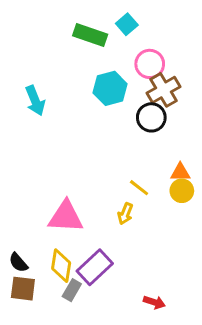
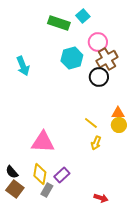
yellow arrow: (125, 214) -> (96, 143), moved
purple rectangle: (95, 267) -> (62, 175), size x0.7
brown square: (23, 289) -> (15, 189), turned 30

